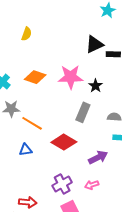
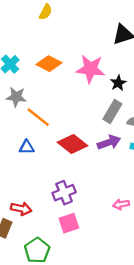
gray rectangle: (83, 112) -> (112, 112), moved
purple arrow: (98, 157) -> (109, 142), moved
pink arrow: (92, 185) -> (121, 204), moved

